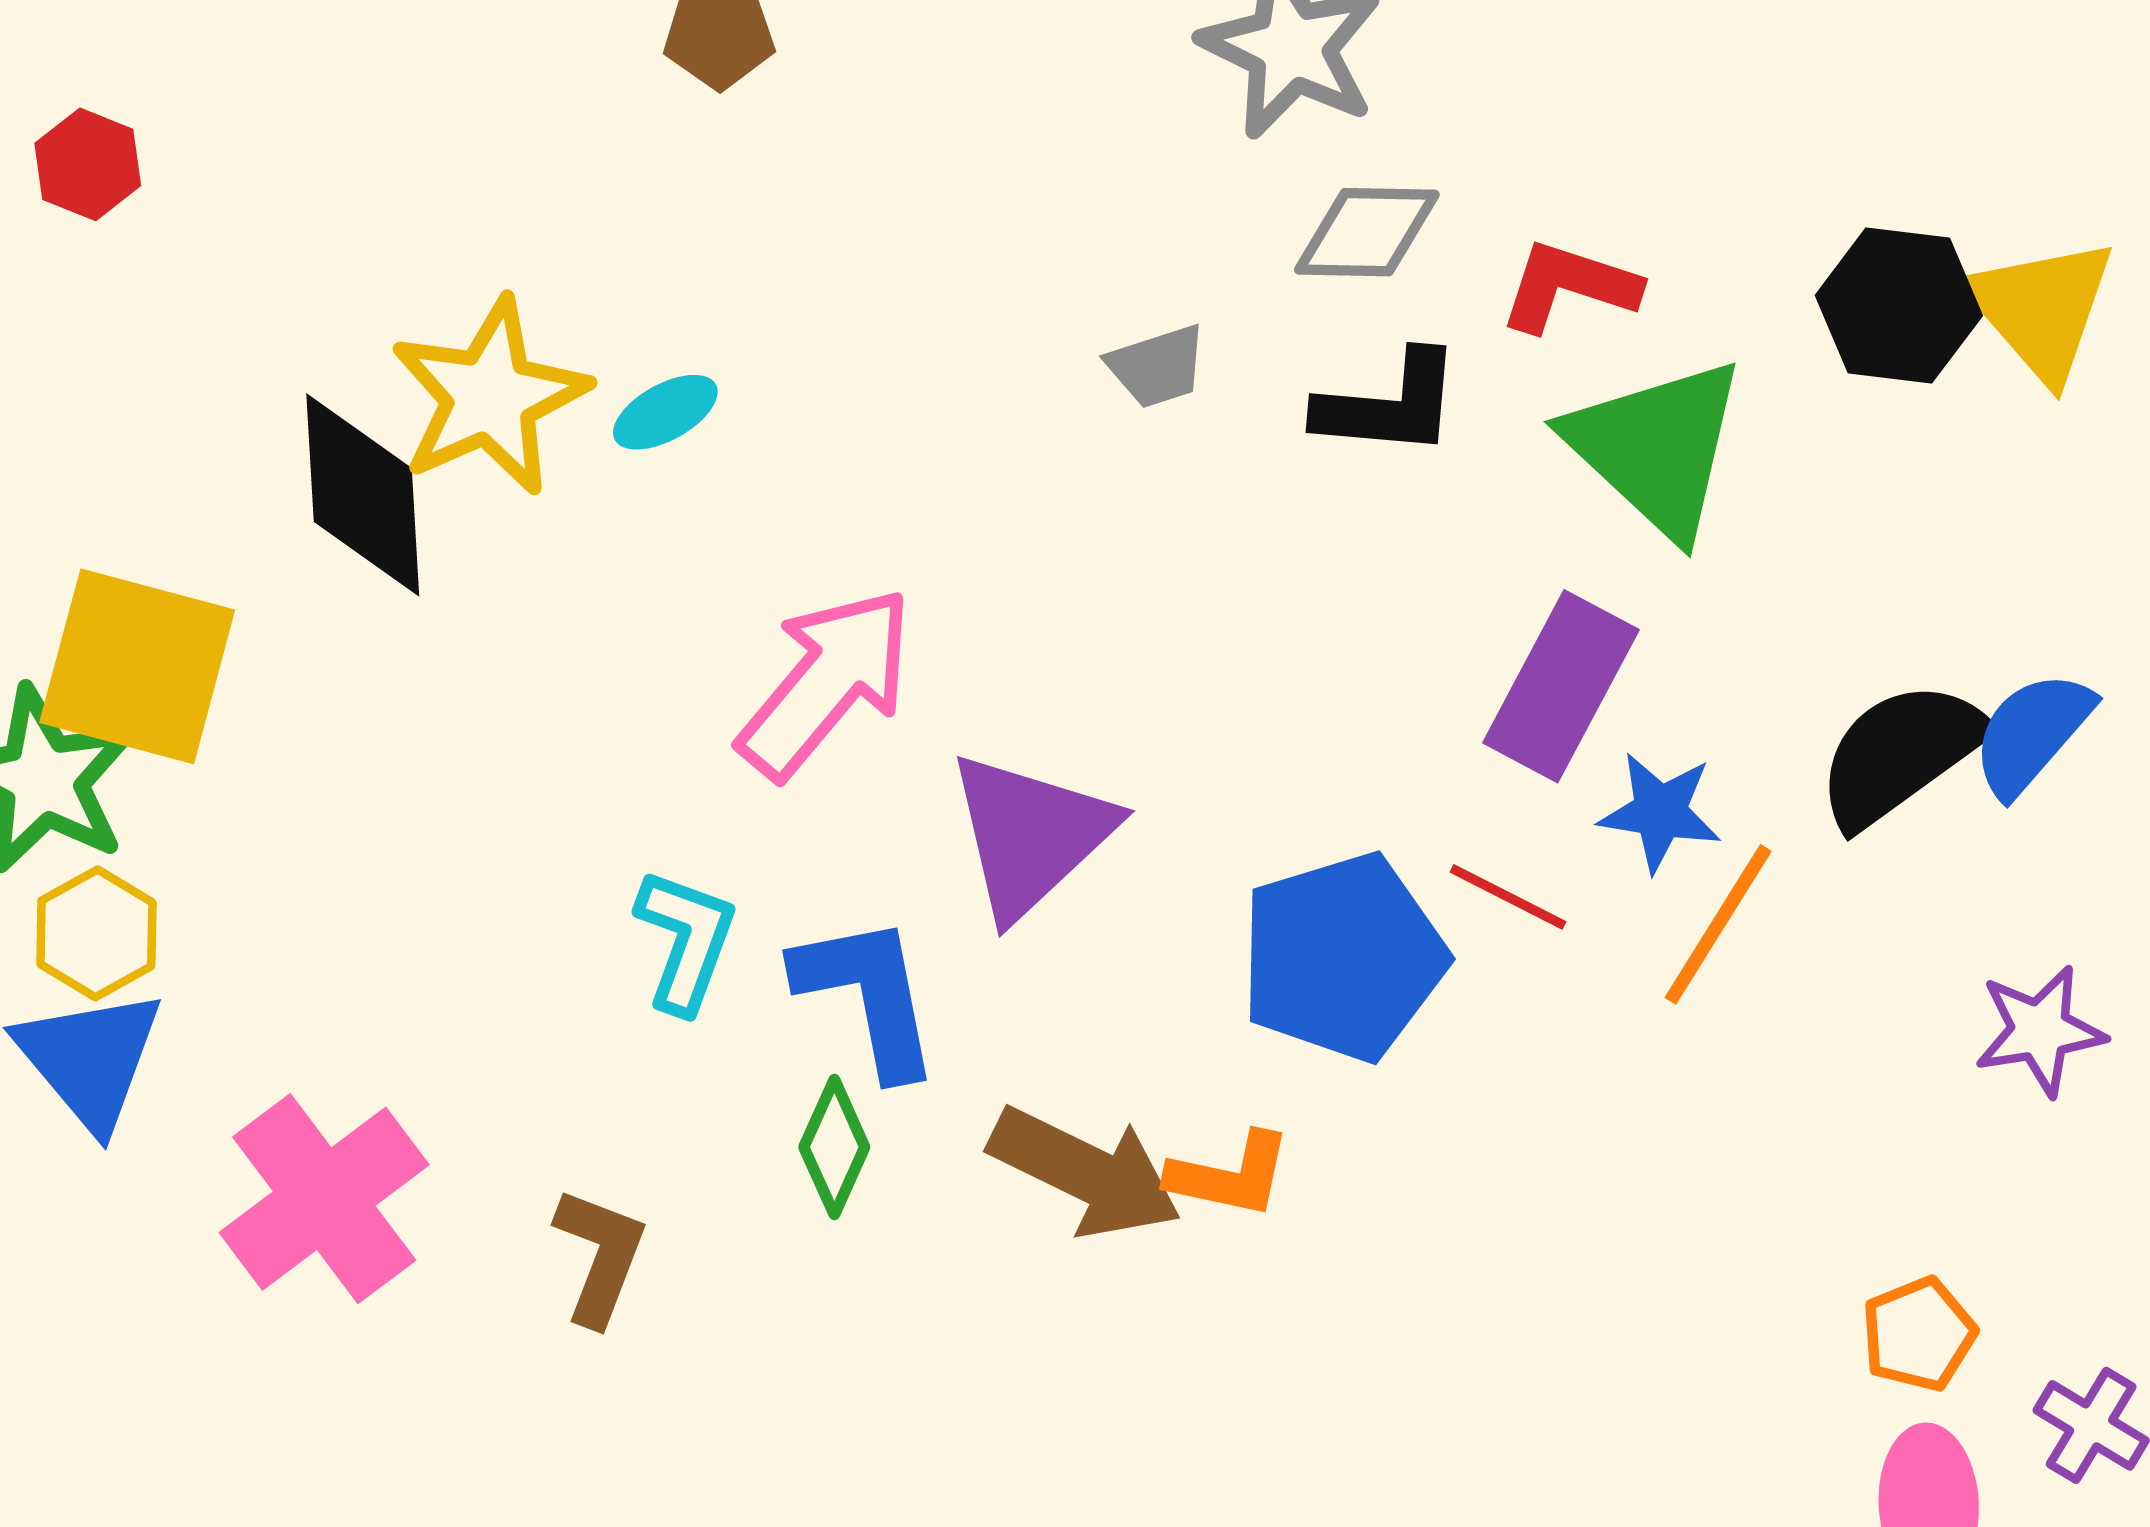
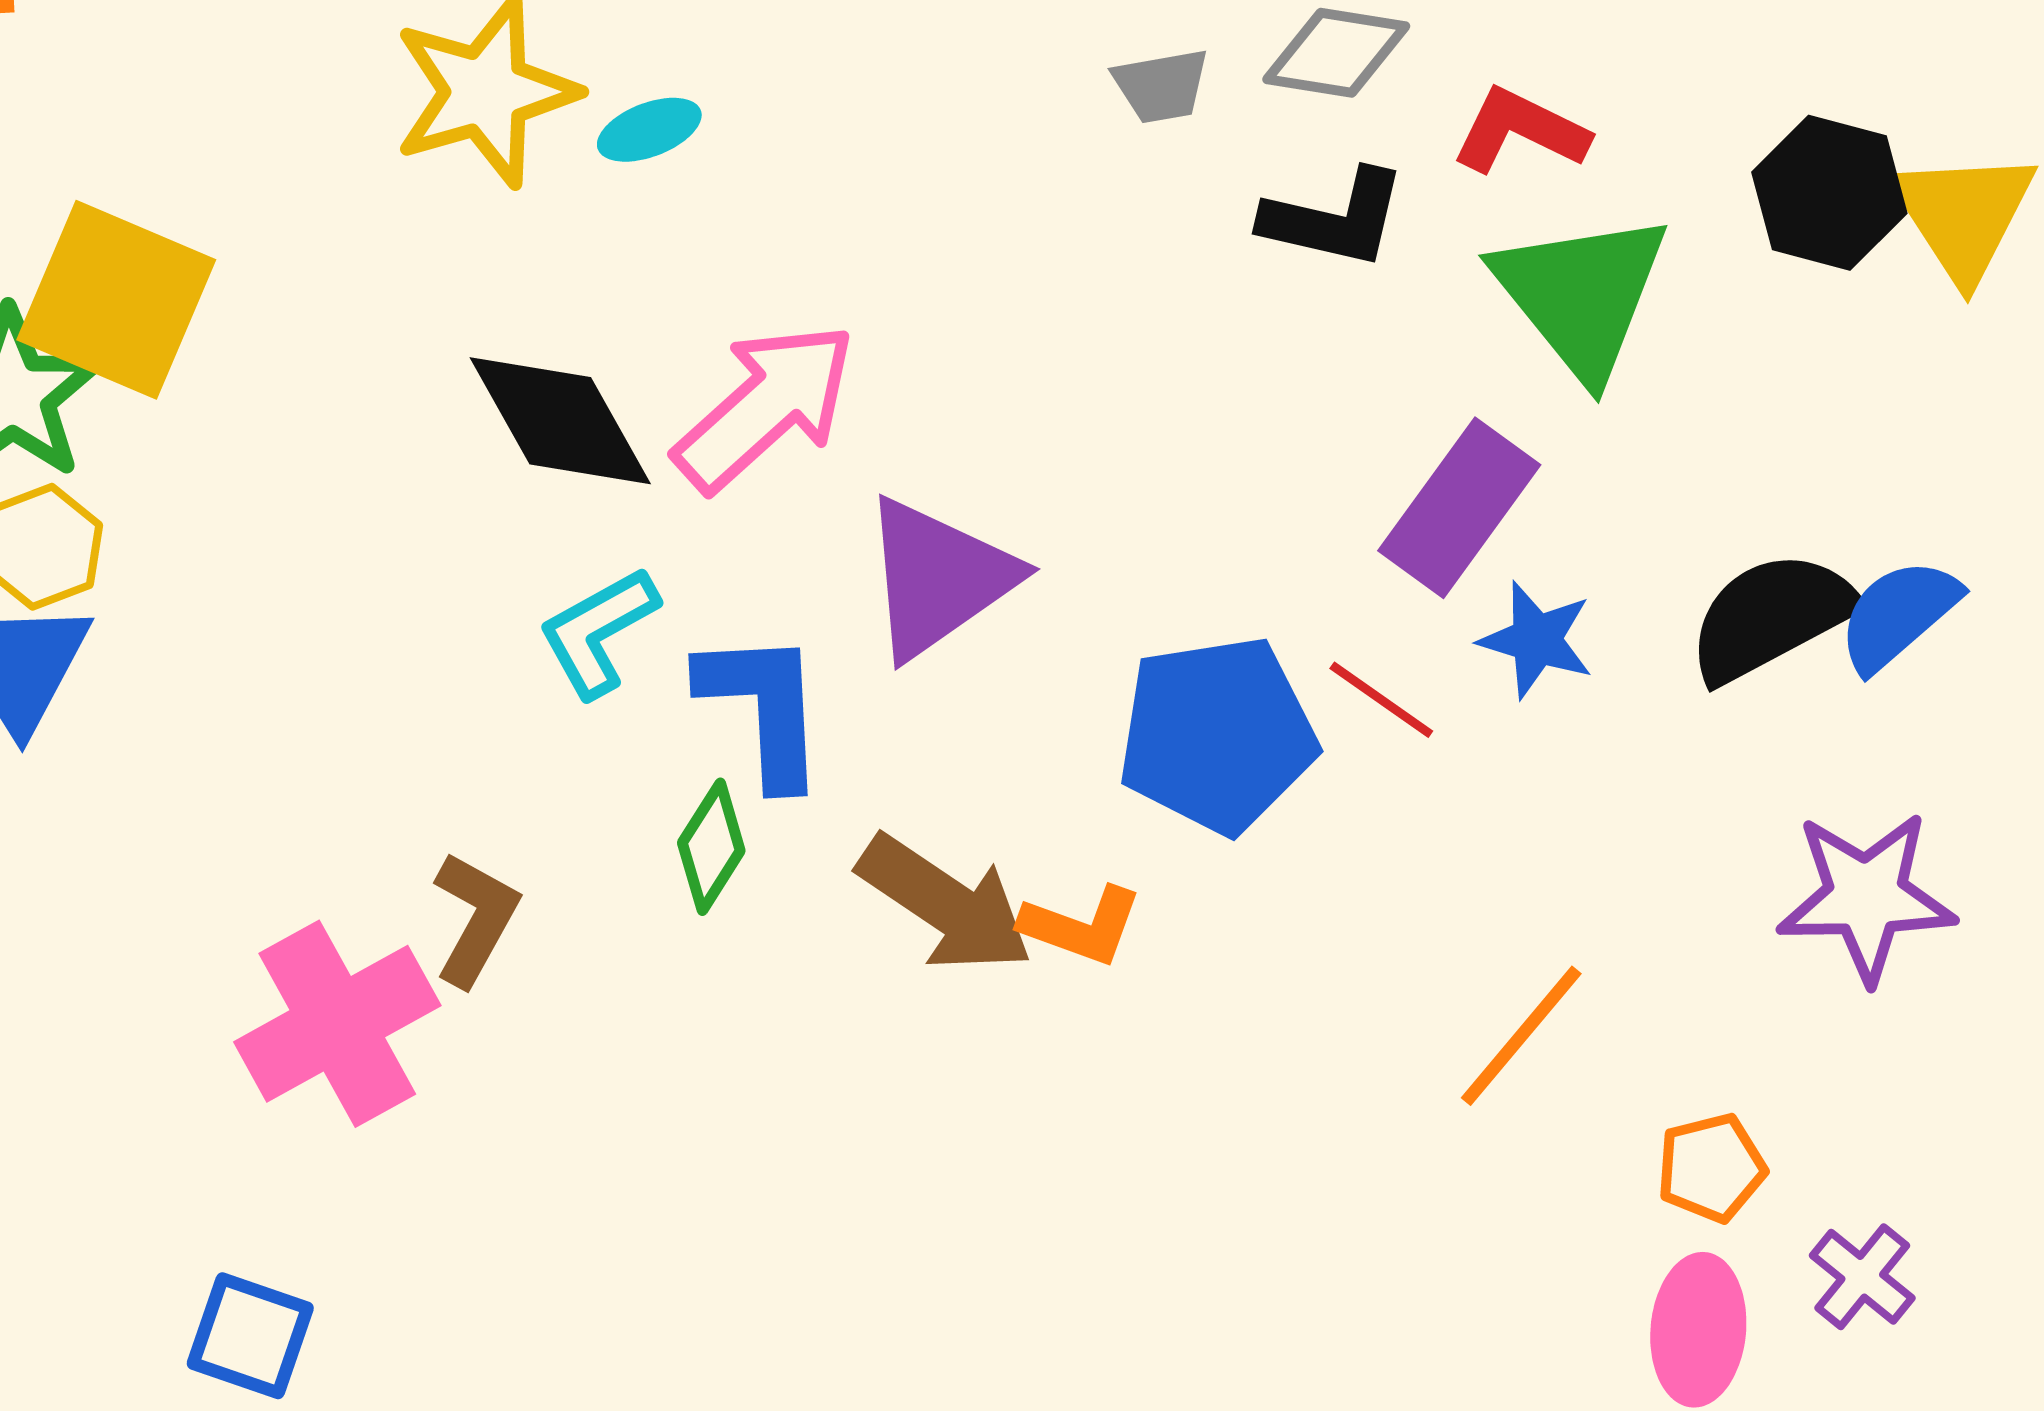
gray trapezoid: (1157, 366) -> (1161, 86), moved
black diamond: (363, 495) -> (560, 421), moved, turned -34
orange line: (1718, 924) -> (1521, 1036), moved
cyan L-shape: (686, 940) -> (598, 632), turned -147
purple star: (2040, 1031) -> (1866, 897), size x1.4
pink cross: (324, 1199) -> (337, 1024), moved

